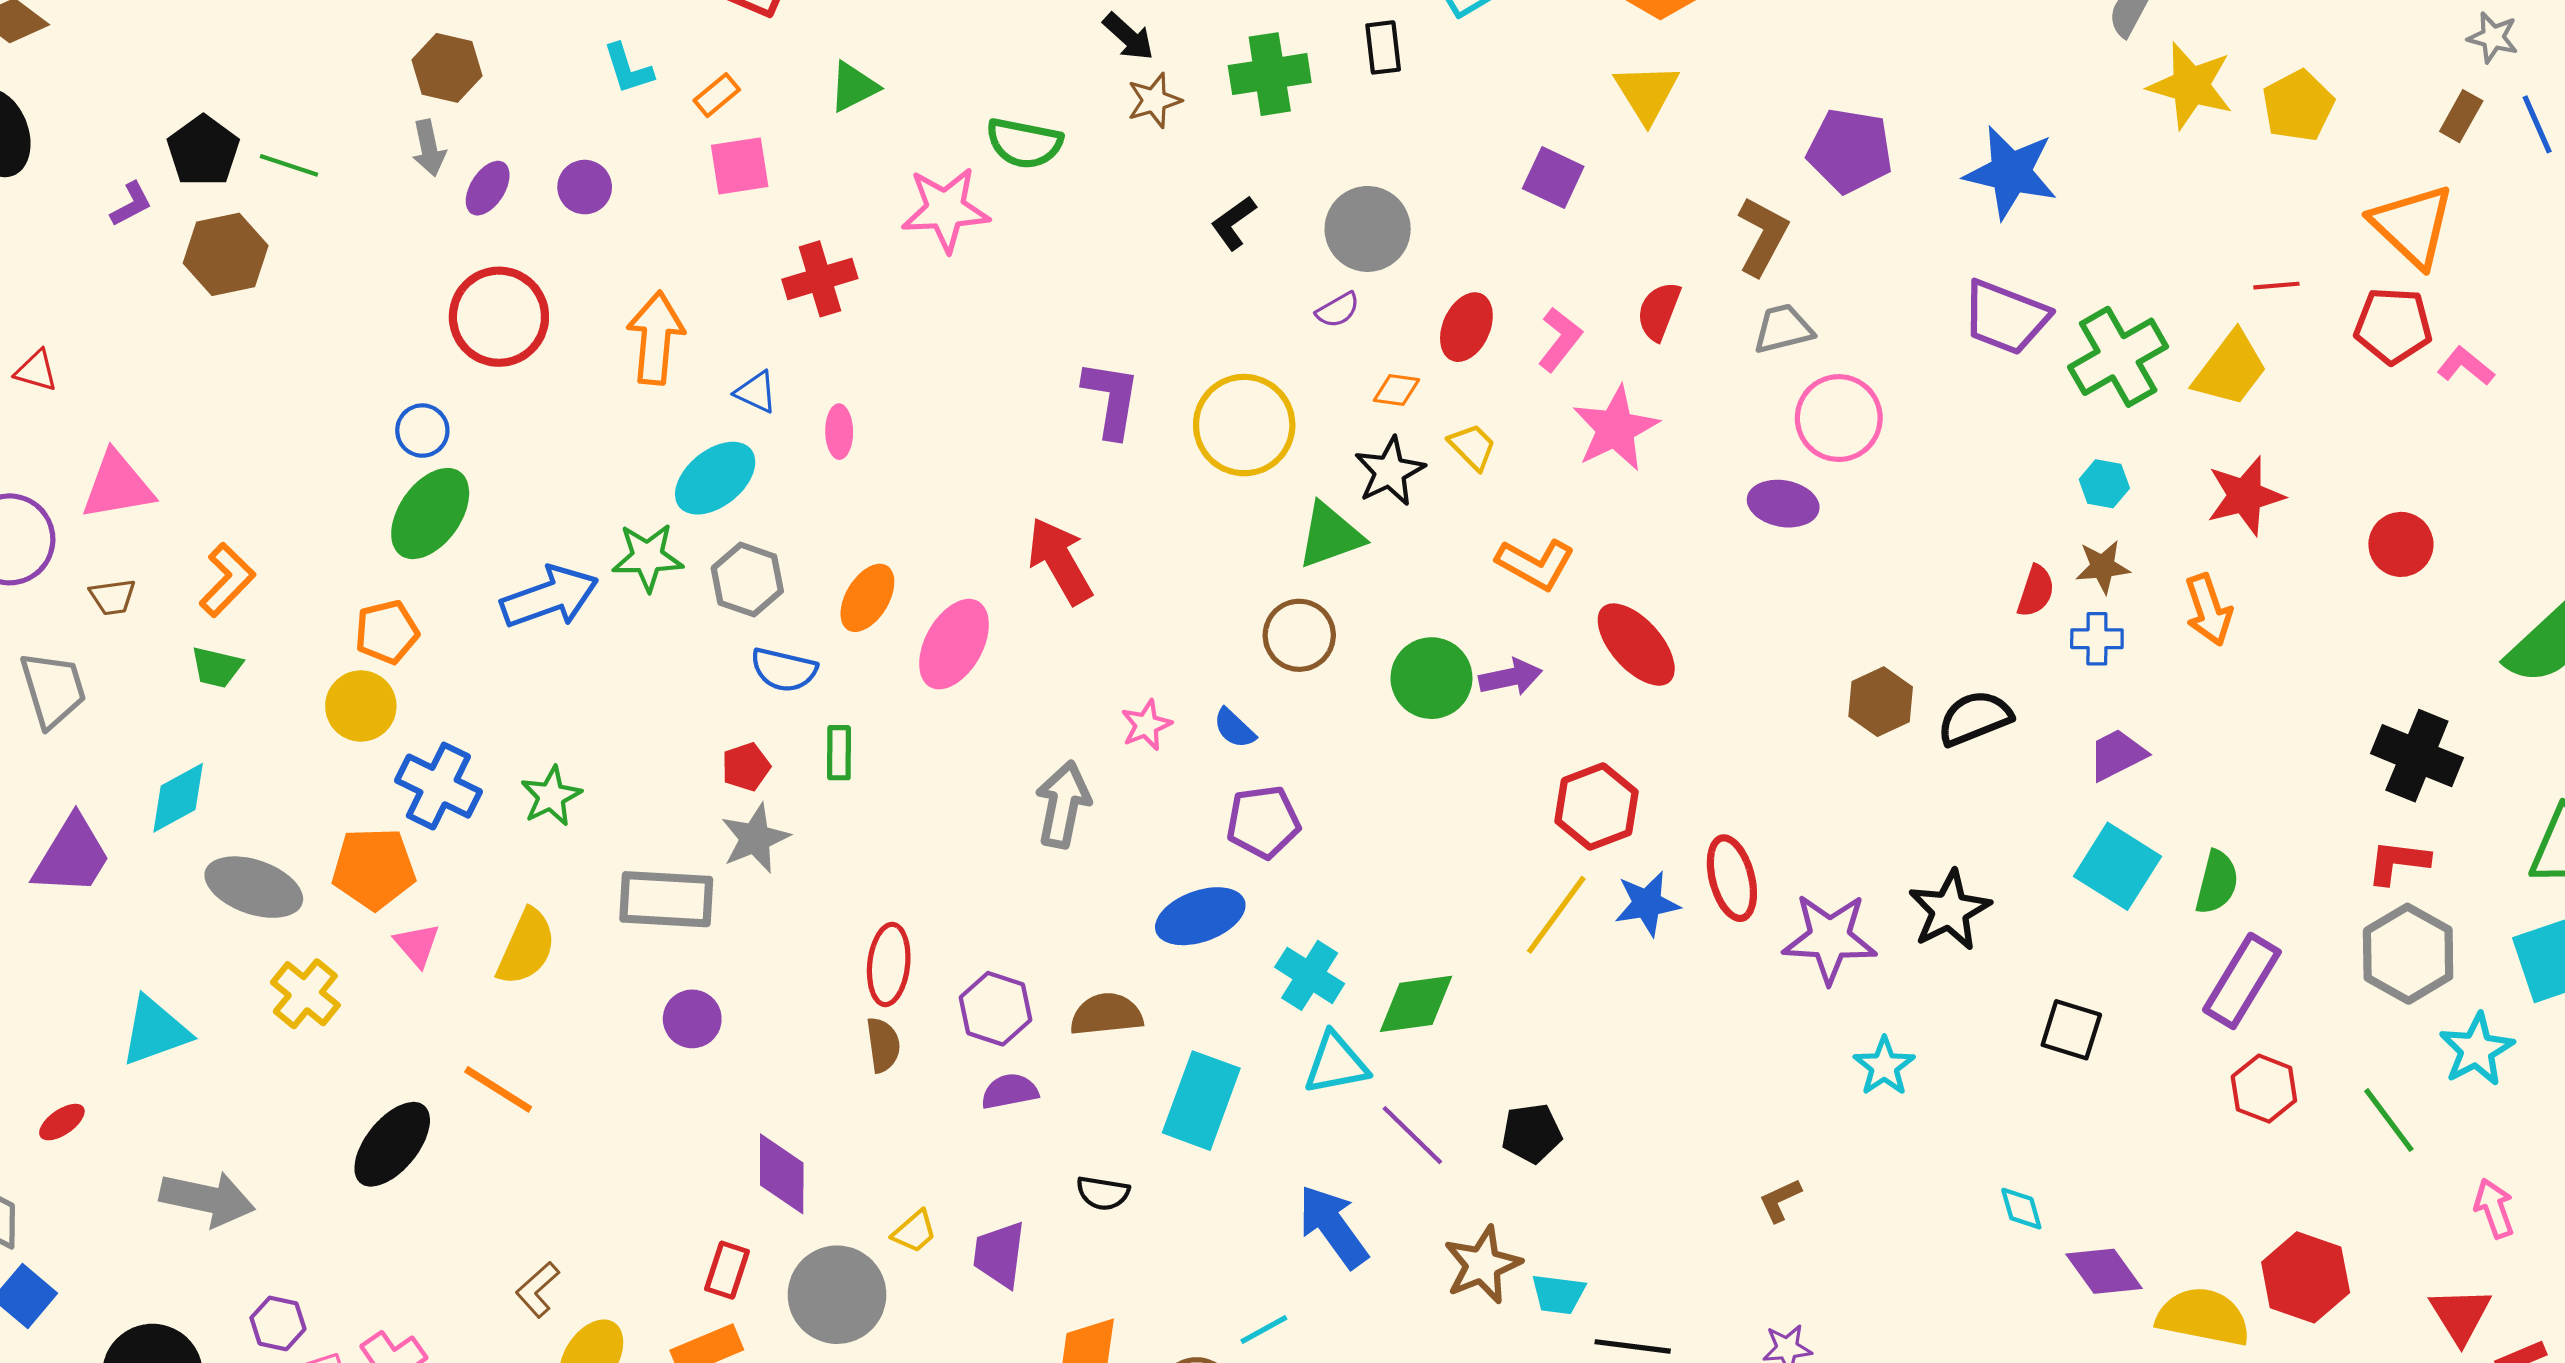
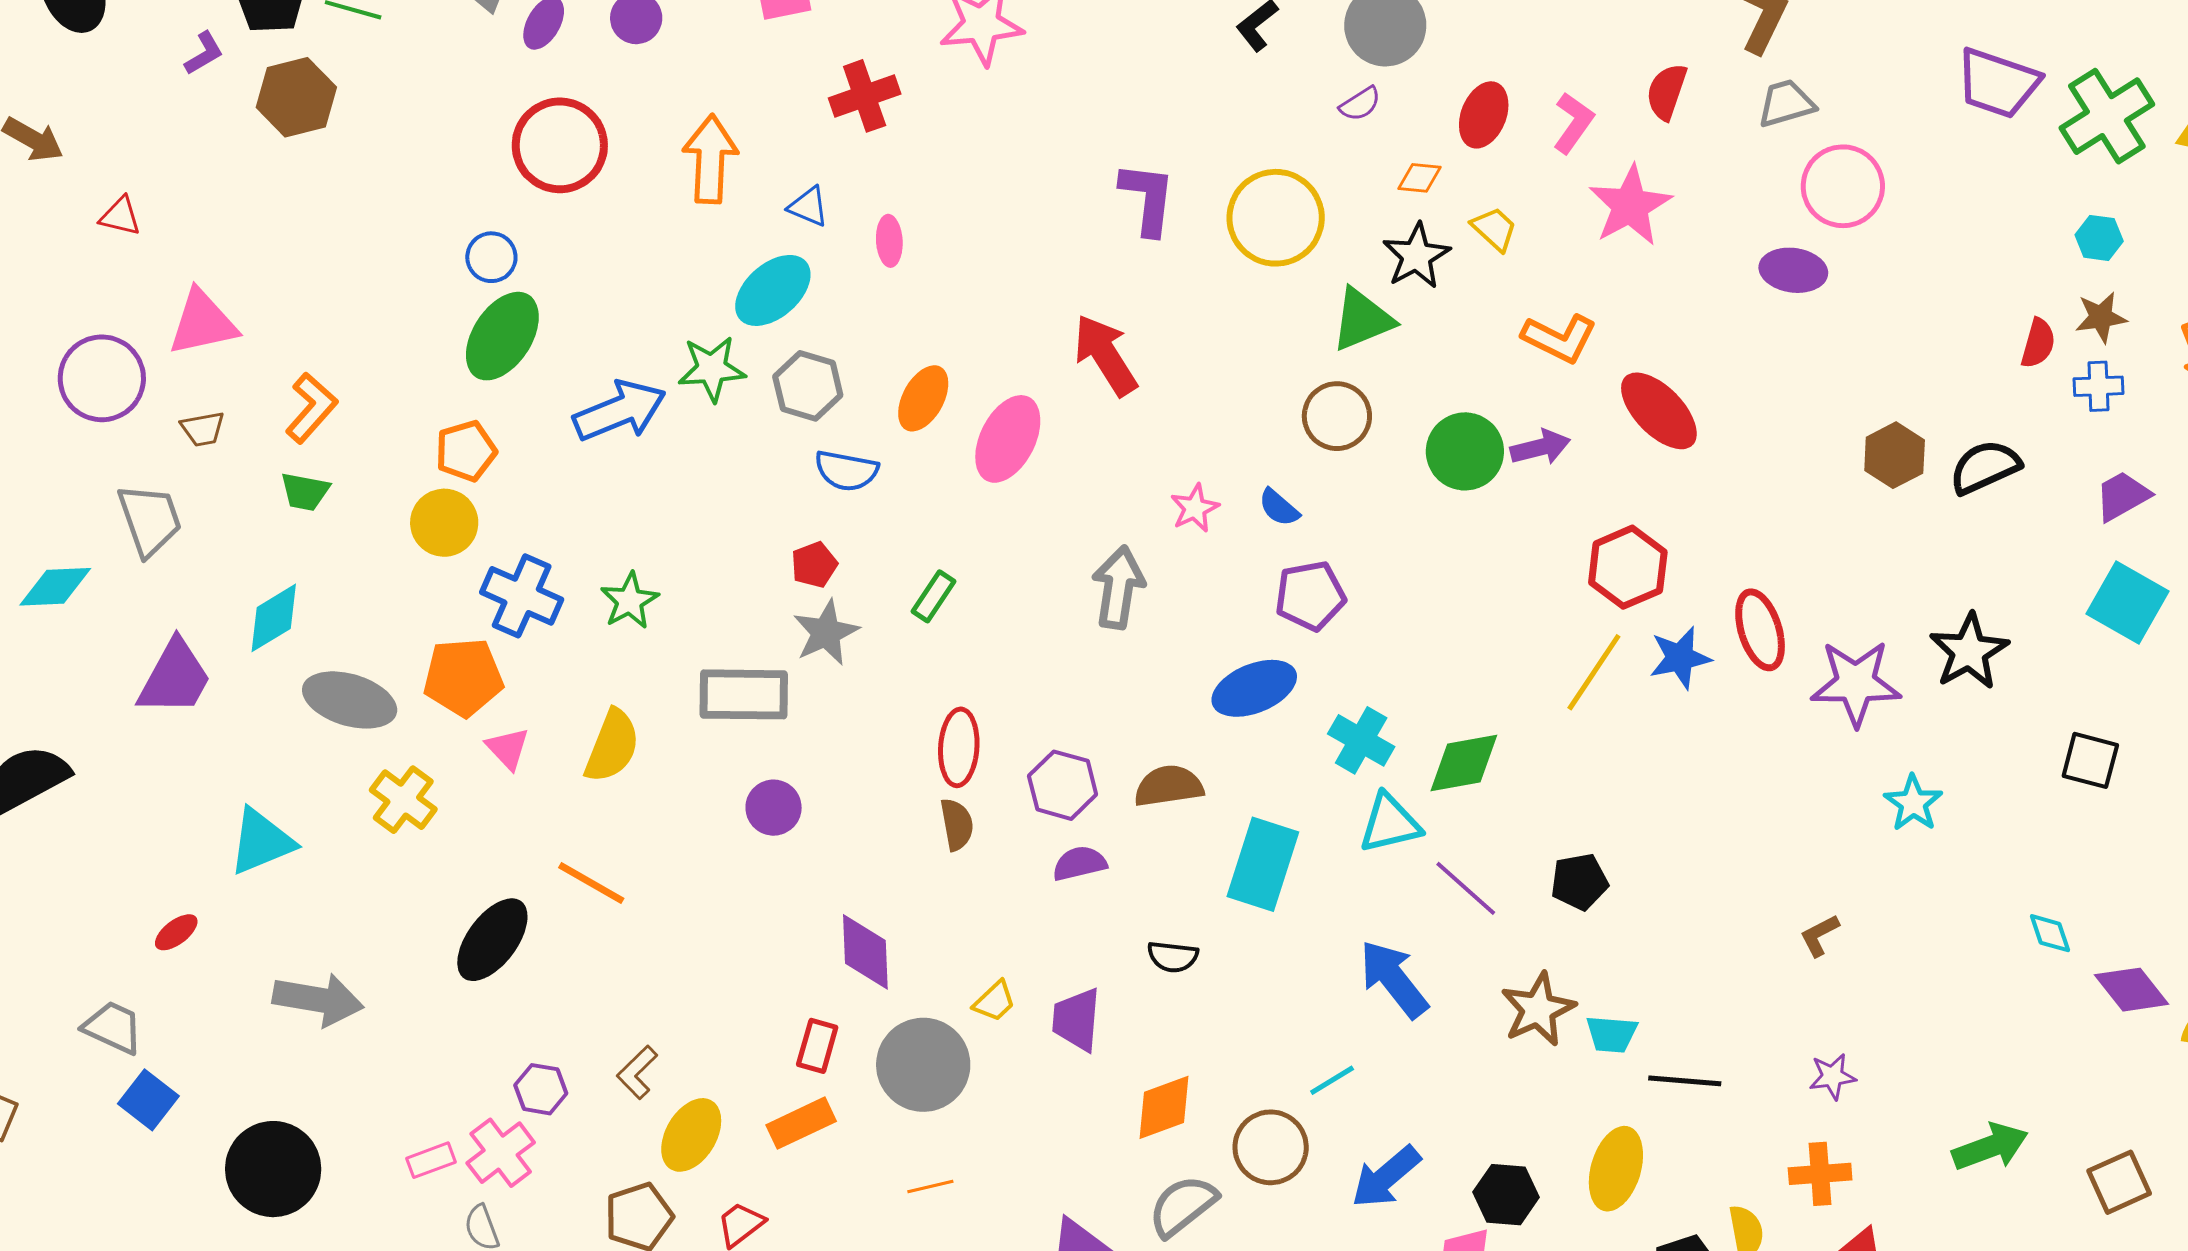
green rectangle: (839, 753) -> (933, 596), moved, turned 36
purple hexagon: (278, 1323) -> (541, 1089), moved

